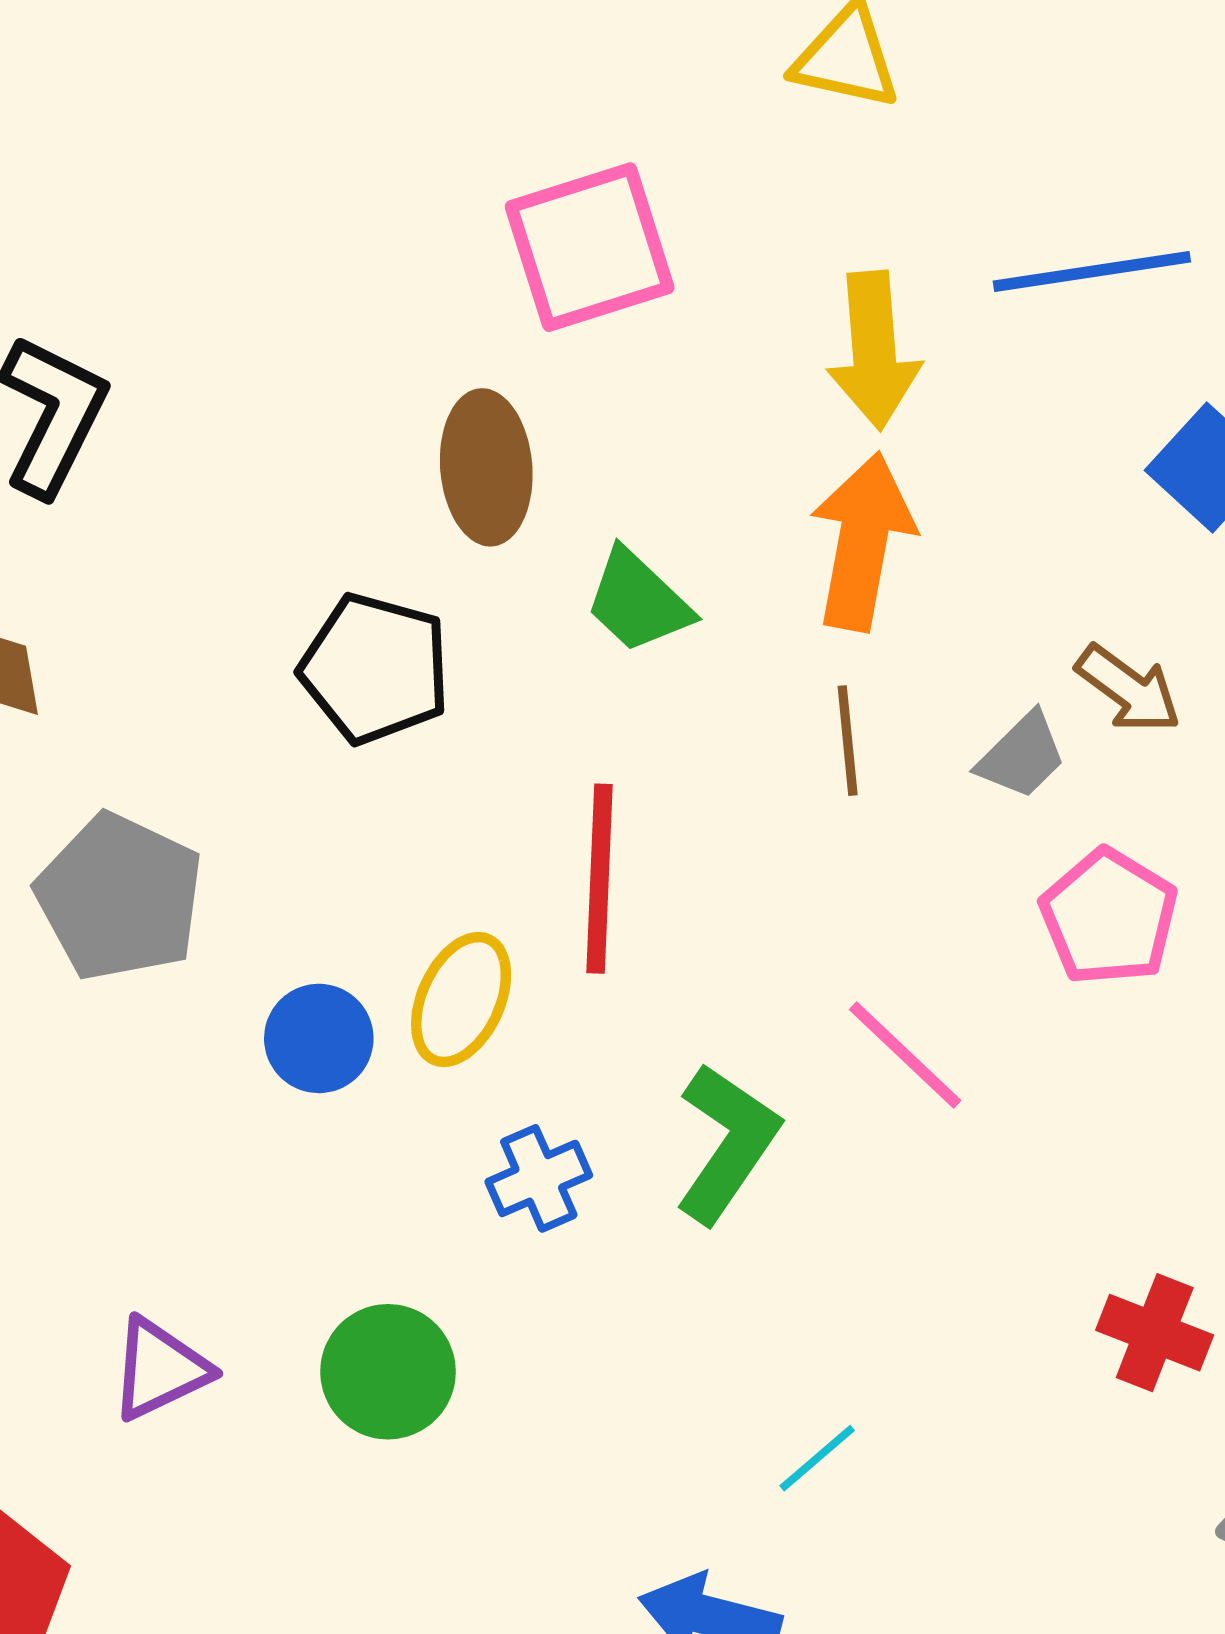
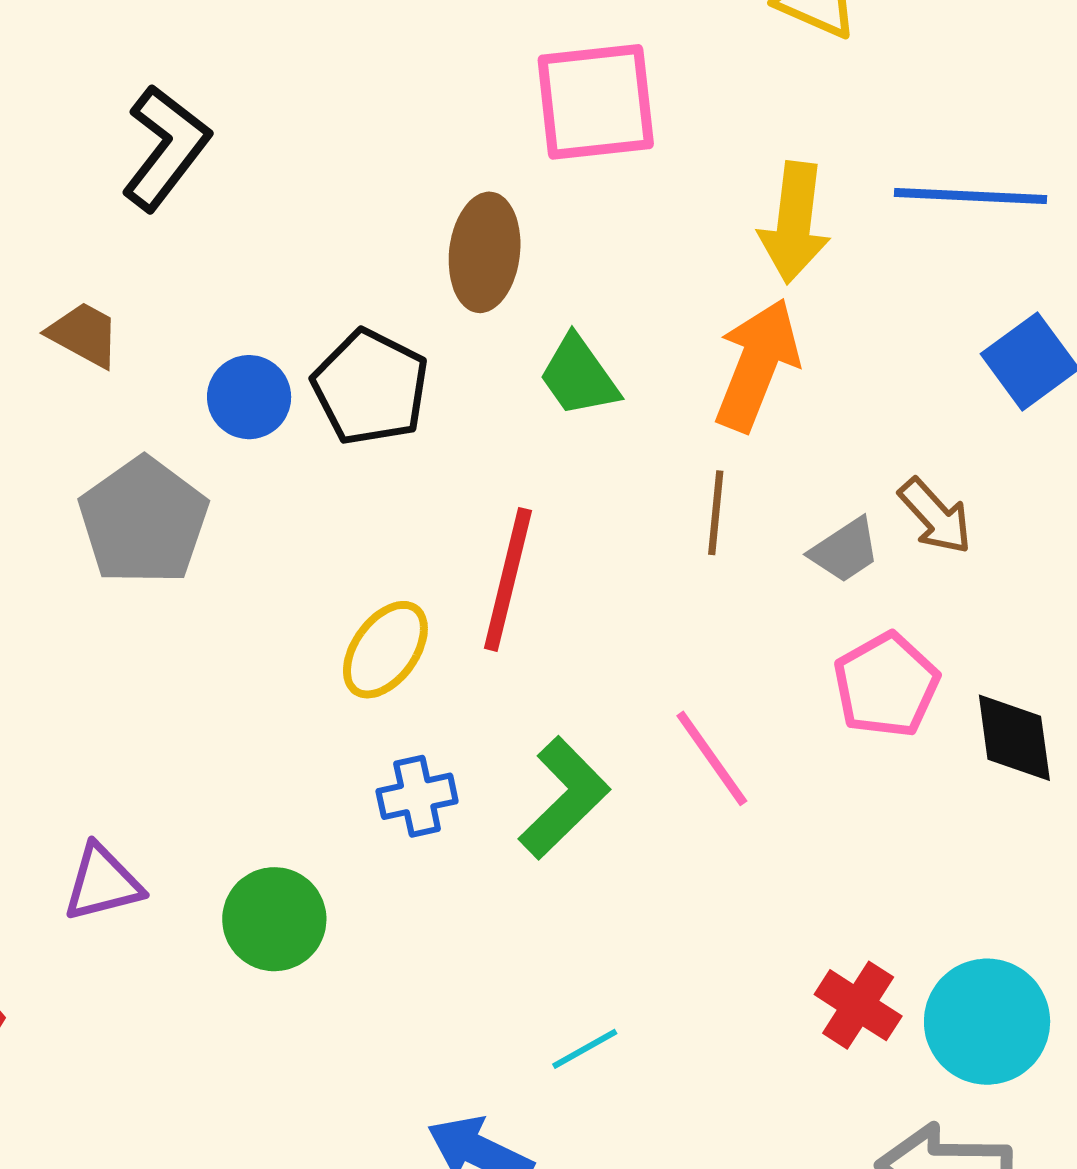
blue circle: (319, 1038) -> (249, 397), moved

